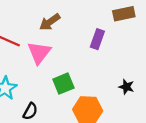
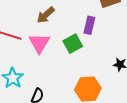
green square: (63, 84) -> (73, 44), moved

